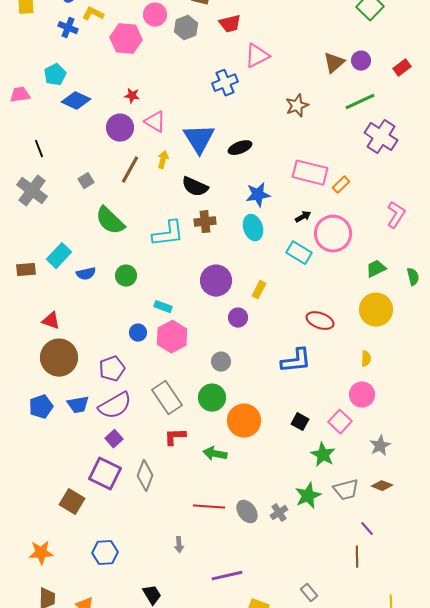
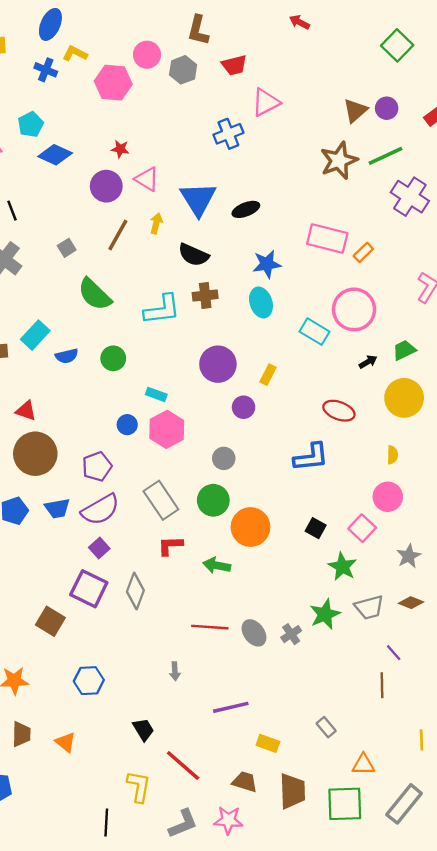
brown star: (297, 106) -> (339, 161), moved, size x1.4
black arrow: (303, 217) -> (368, 362), moved

